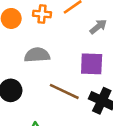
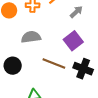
purple square: (92, 64) -> (73, 41), turned -36

